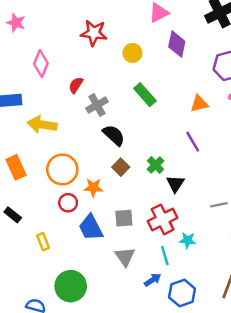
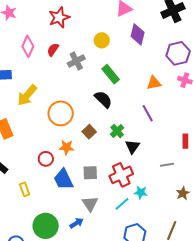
red star: (94, 33) -> (59, 17), moved, turned -30
red semicircle: (76, 85) -> (53, 50), moved
gray cross: (97, 105) -> (76, 61), moved
yellow arrow: (42, 125) -> (27, 95), turned -60
black semicircle: (114, 135) -> (103, 99), moved
orange circle: (62, 169) -> (61, 113), moved
cyan line: (165, 255) -> (122, 204), turned 63
blue arrow: (153, 280) -> (76, 223), moved

